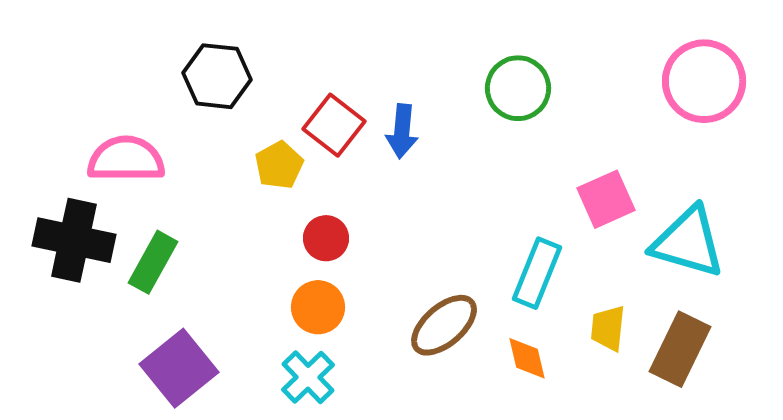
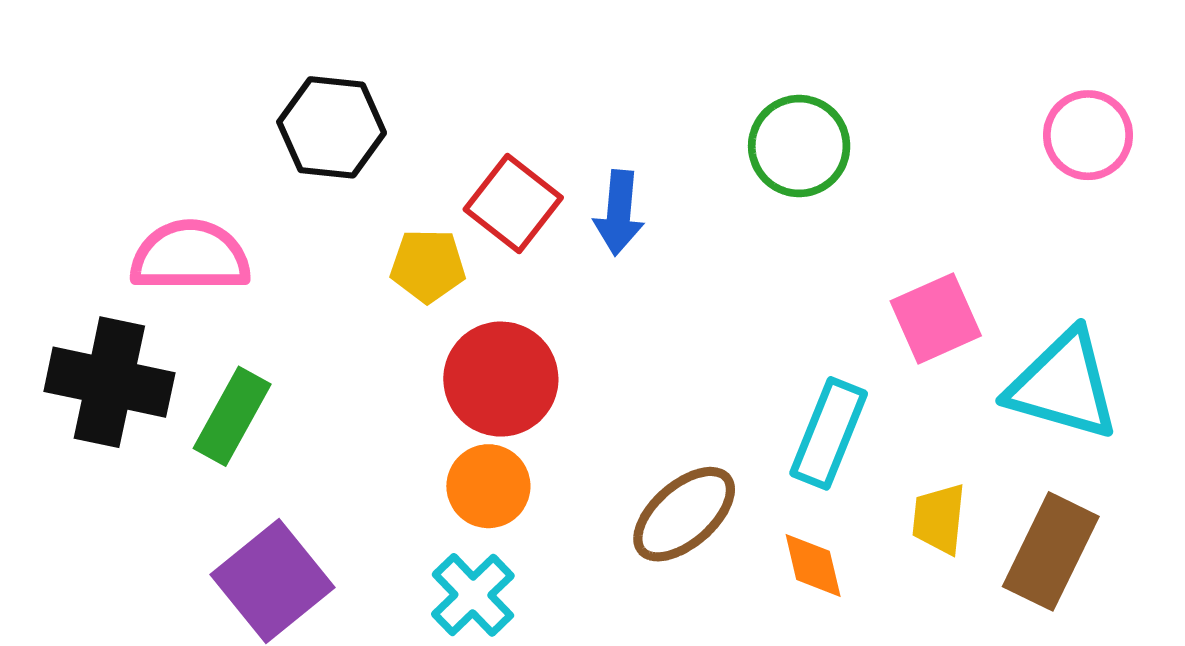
pink circle: (704, 81) -> (1088, 135), size x0.7
yellow pentagon: (279, 165) -> (428, 266), turned 30
red circle: (326, 238) -> (501, 379), size x1.6

